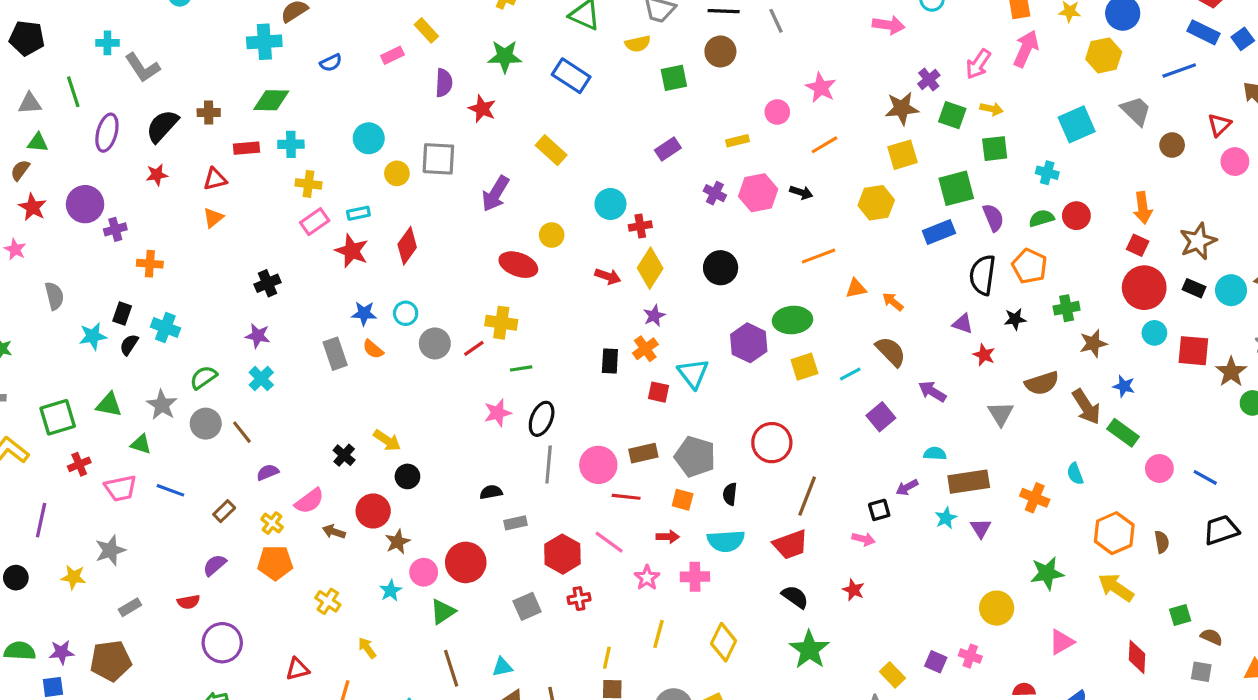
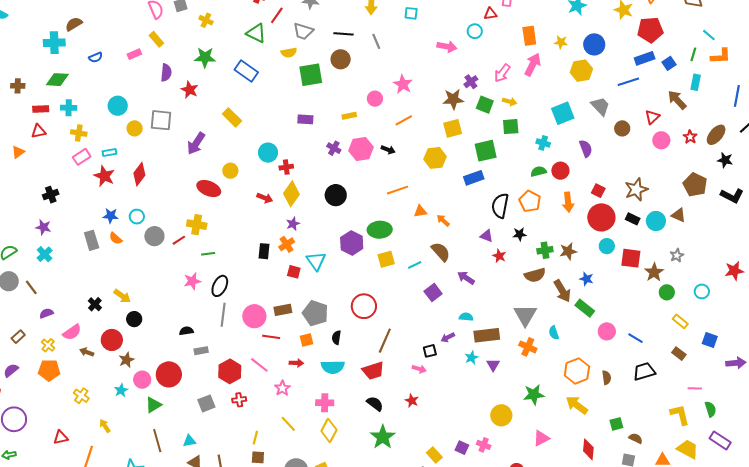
blue rectangle: (1203, 32) -> (645, 58), turned -48
green square: (674, 78) -> (311, 75), size x1.4
purple rectangle: (668, 149) -> (305, 119), turned 35
red triangle: (215, 179) -> (38, 131), moved
orange arrow: (1143, 208) -> (568, 202), moved
purple semicircle: (993, 218) -> (586, 149), moved
green cross: (1067, 308) -> (545, 250), moved
gray triangle: (1001, 414) -> (525, 315), moved, size x1.4
orange square: (683, 500) -> (306, 340), turned -32
pink cross: (695, 577) -> (325, 403), moved
yellow line: (659, 634) -> (288, 424), turned -60

